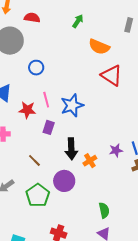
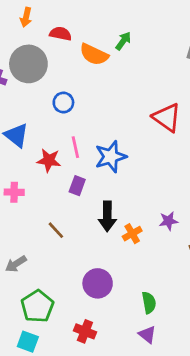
orange semicircle: (99, 47) -> (94, 54), moved
purple circle: (64, 181) -> (98, 283), moved
green pentagon: (38, 195) -> (37, 306), moved

